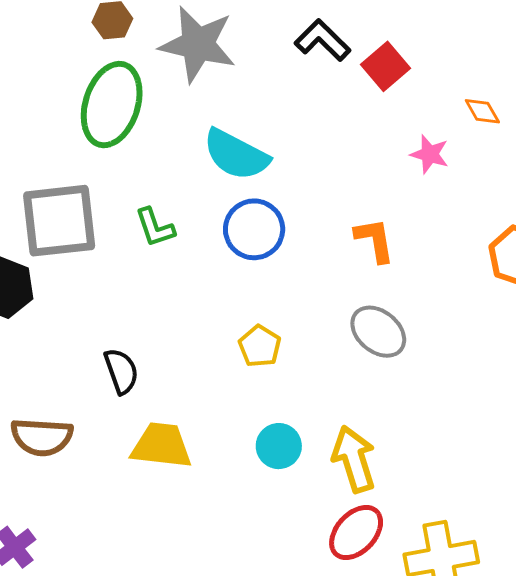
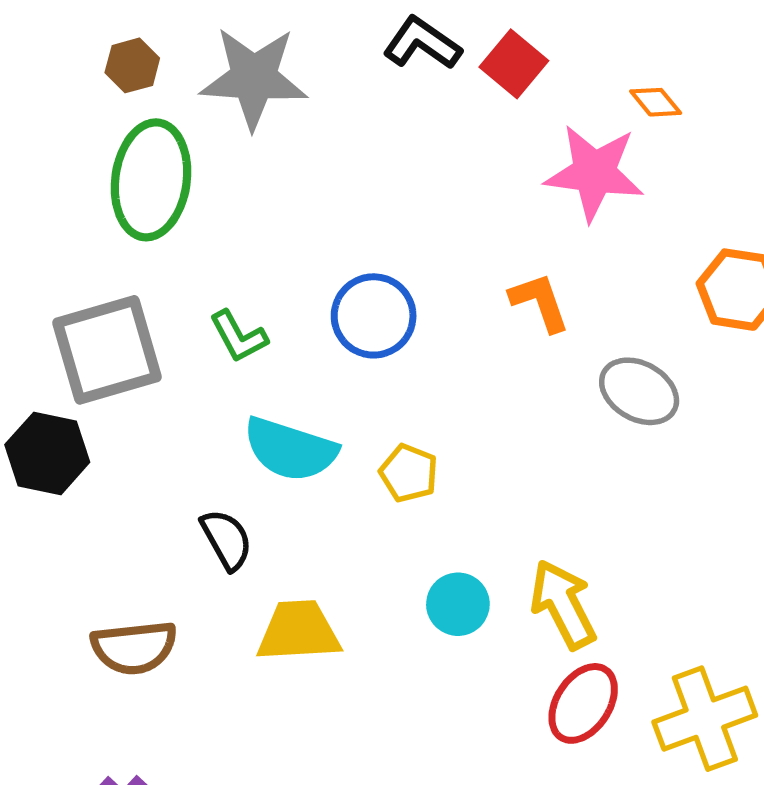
pink star: (430, 154) -> (594, 173), size x1.8
cyan semicircle: (236, 155) -> (290, 449), moved
gray ellipse: (378, 332) -> (639, 391), moved

